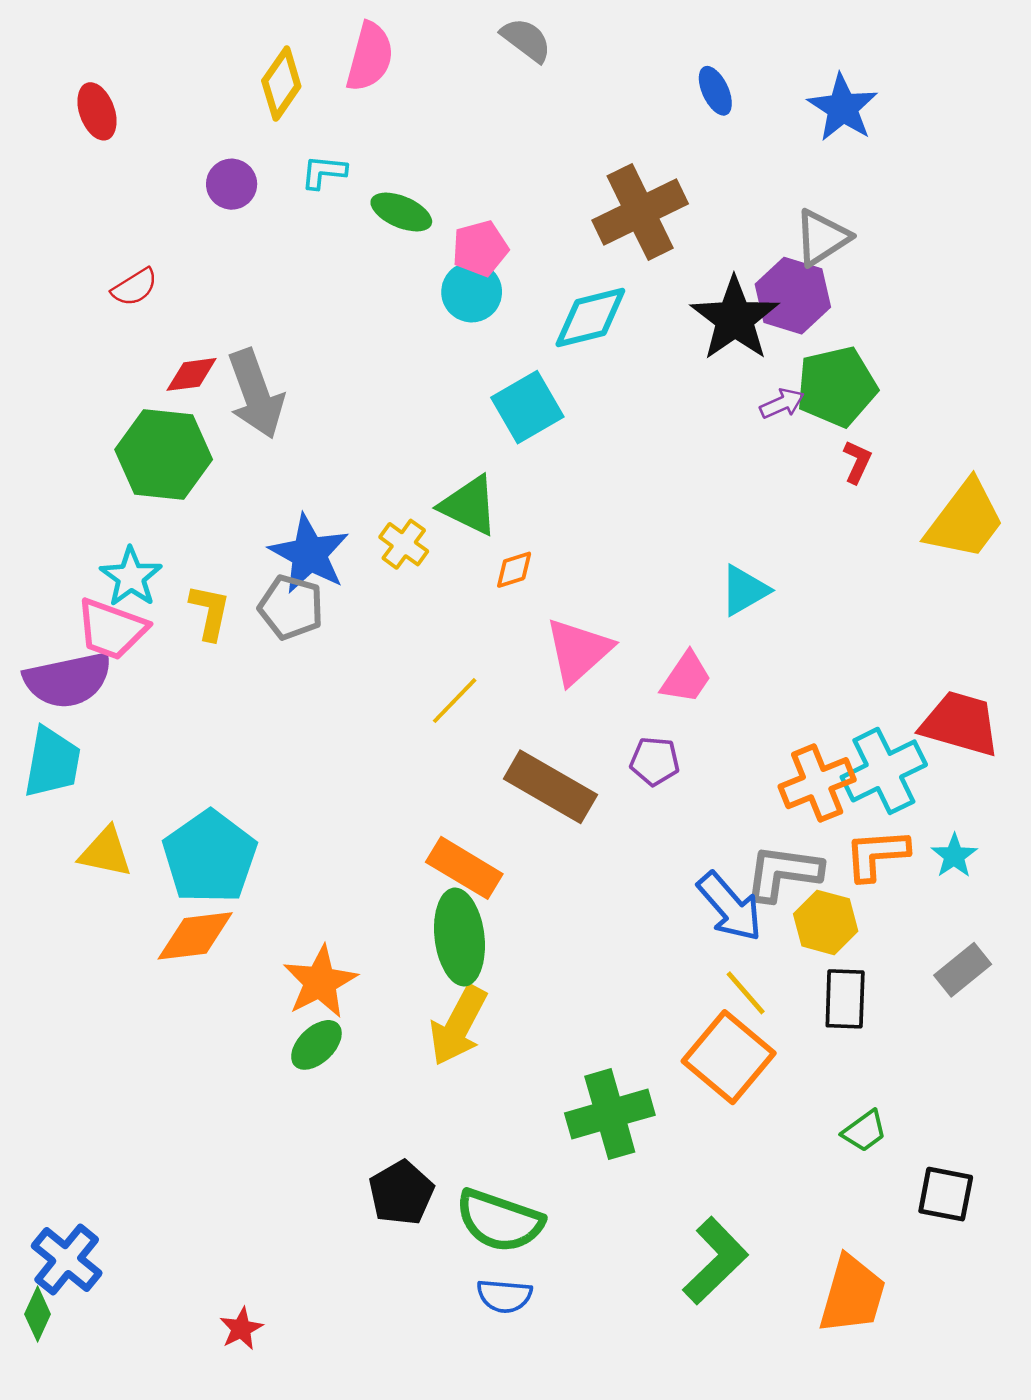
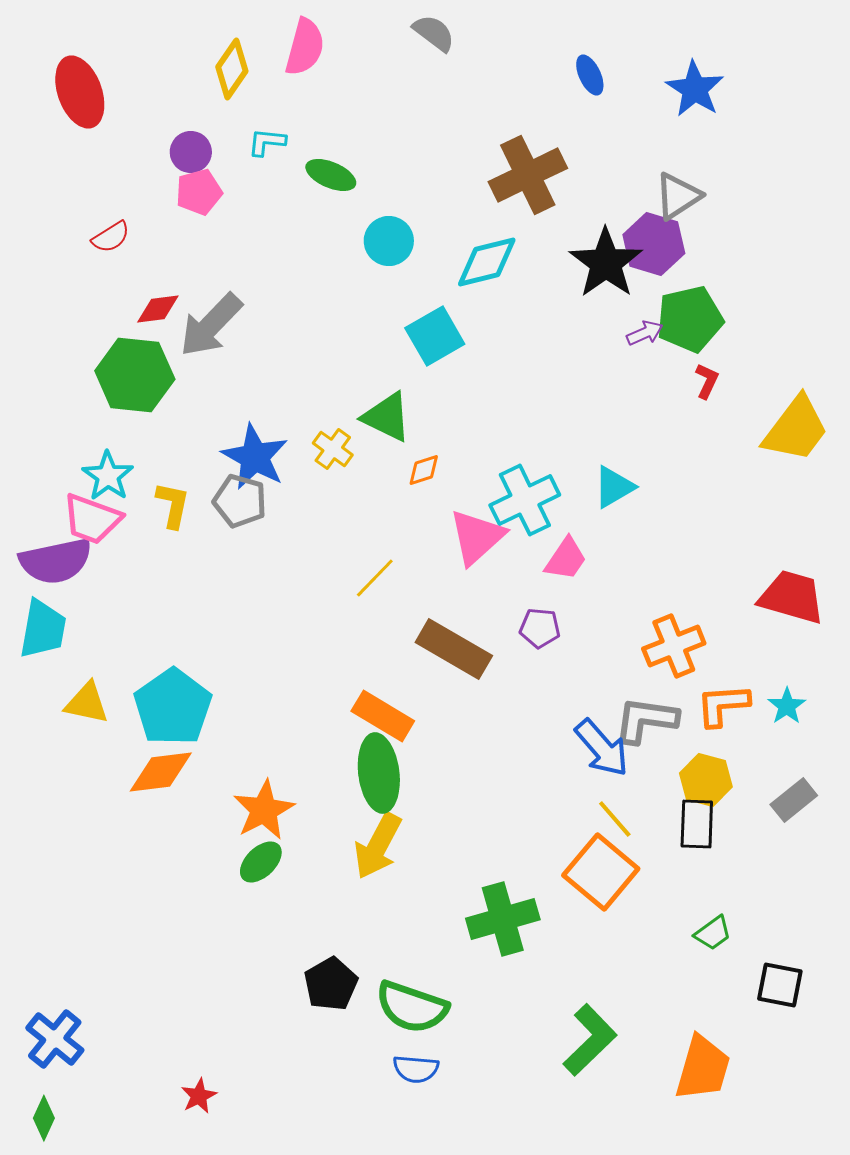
red ellipse: (97, 111) -> (80, 92), size x1.5
pink pentagon: (480, 248) -> (199, 192), moved
gray arrow: (256, 394) -> (211, 325), turned 64
cyan cross: (884, 771) -> (525, 500), moved
yellow hexagon: (826, 922) -> (706, 780), moved
green diamond: (38, 1314) -> (44, 1118), moved

